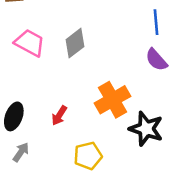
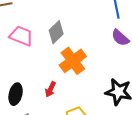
orange cross: (113, 100) -> (73, 61), moved

